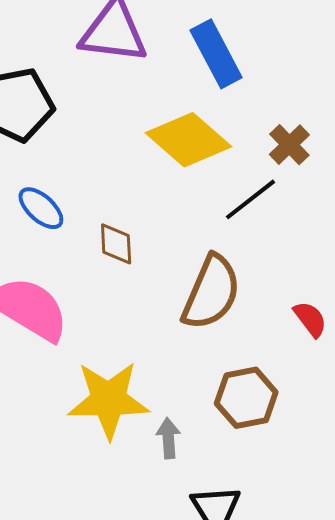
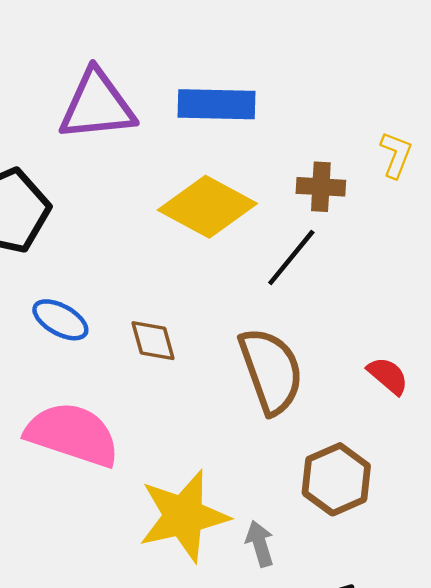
blue rectangle: (216, 54) -> (217, 104), turned -48
brown cross: (289, 145) -> (321, 187), turned -30
brown semicircle: (211, 292) -> (271, 371), turned -30

